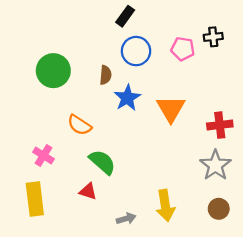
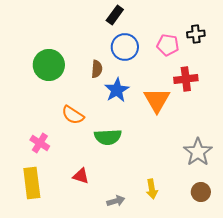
red cross: (220, 125) -> (186, 79), moved
green semicircle: (102, 162) -> (108, 137), moved, turned 136
yellow arrow: (165, 206) -> (152, 189), size x0.7

